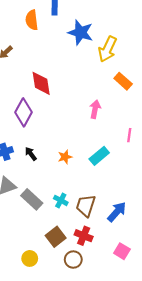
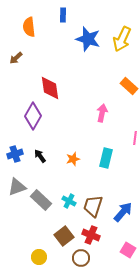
orange semicircle: (32, 20) -> (29, 27), moved
yellow arrow: (107, 49) -> (122, 39), moved
cyan rectangle: (99, 156) -> (106, 158), turned -36

